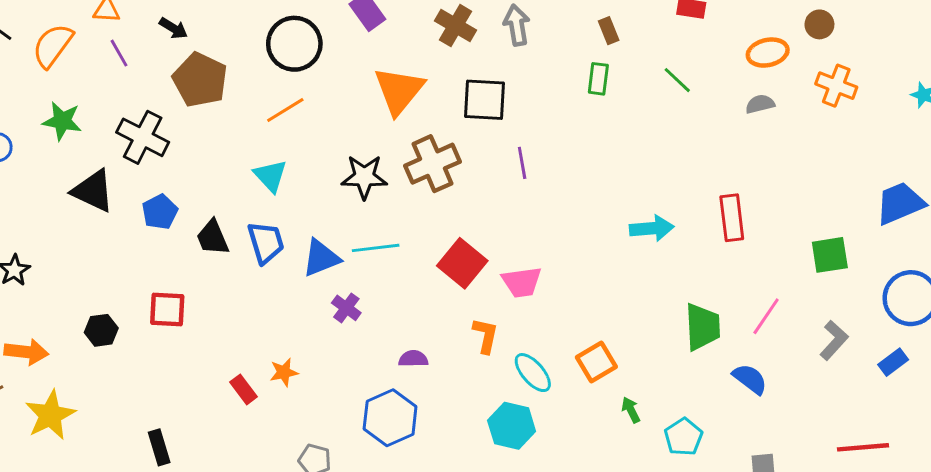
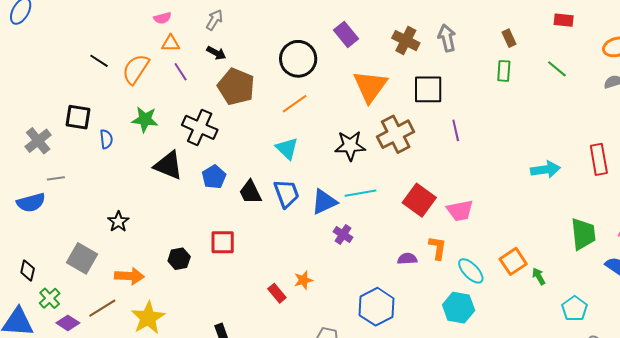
purple semicircle: (413, 359) -> (407, 259), moved
green arrow: (631, 410) -> (539, 276), moved

